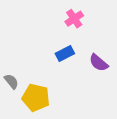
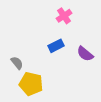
gray semicircle: (11, 81) -> (17, 63), moved

